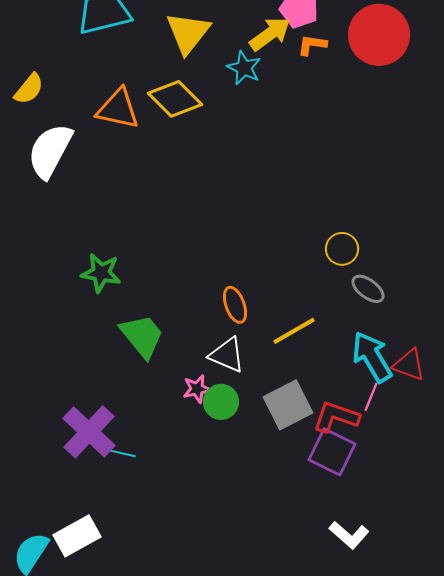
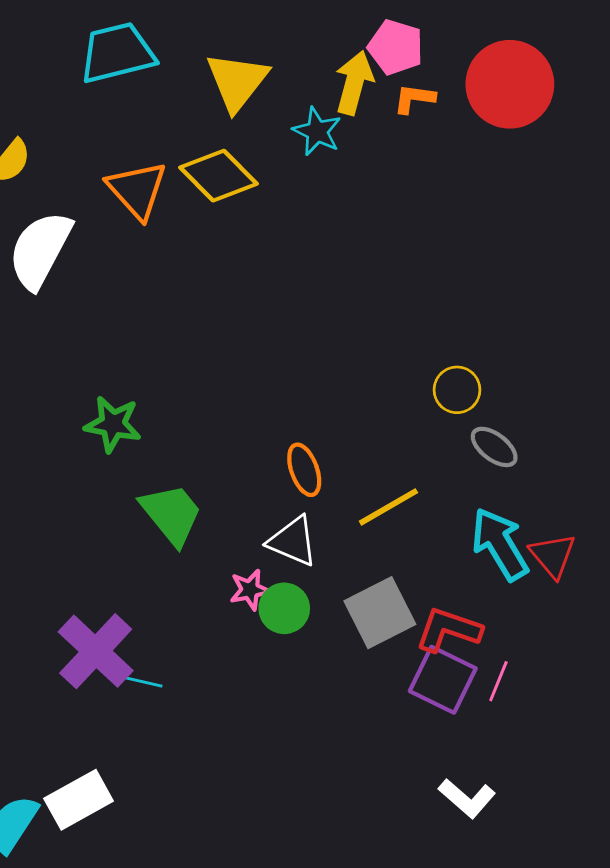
yellow arrow: (270, 34) -> (354, 83), turned -39
orange triangle: (118, 109) -> (137, 190), turned 36
red triangle: (409, 365) -> (553, 555), turned 30
pink line: (371, 397) -> (498, 681), moved

